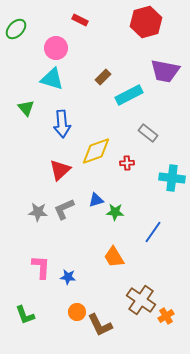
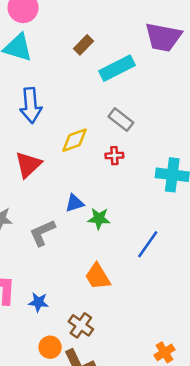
gray rectangle: (148, 133) -> (121, 120), moved
yellow diamond: (96, 151) -> (74, 140), size x0.7
gray L-shape: (64, 209) -> (42, 233), moved
brown cross: (141, 300) -> (81, 325), moved, size x0.7

